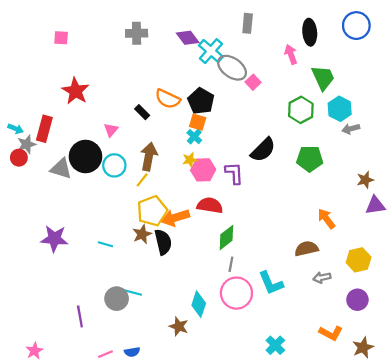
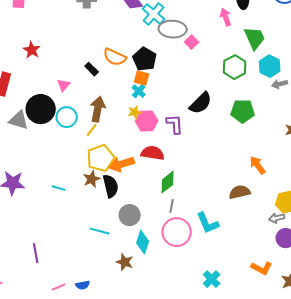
gray ellipse: (232, 68) -> (173, 29), turned -32
red star: (75, 91) -> (32, 50), size x0.7
gray arrow: (322, 278) -> (277, 218), moved
cyan line: (131, 292) -> (100, 231), moved
gray circle: (117, 299) -> (130, 215), moved

